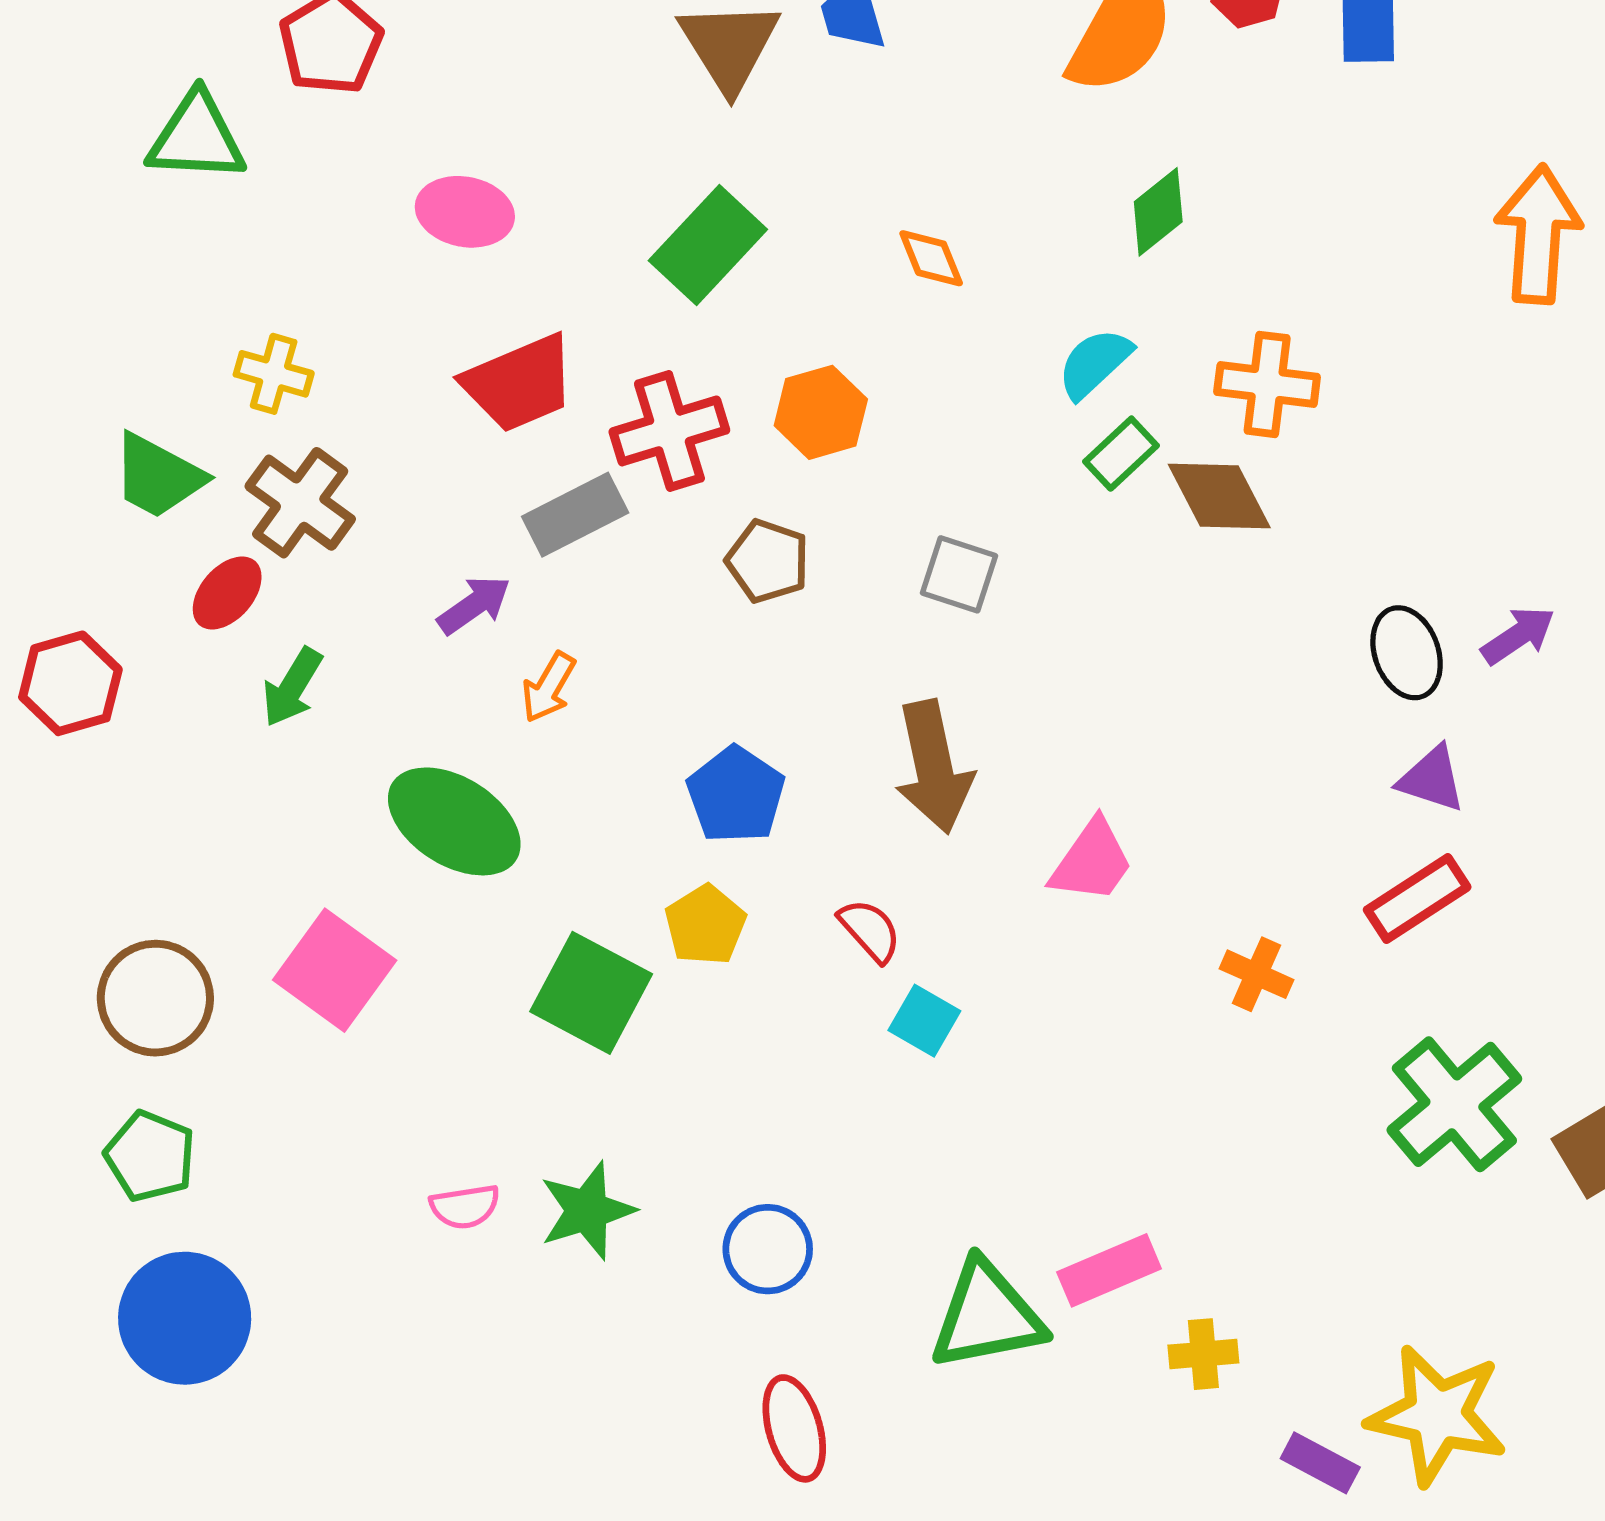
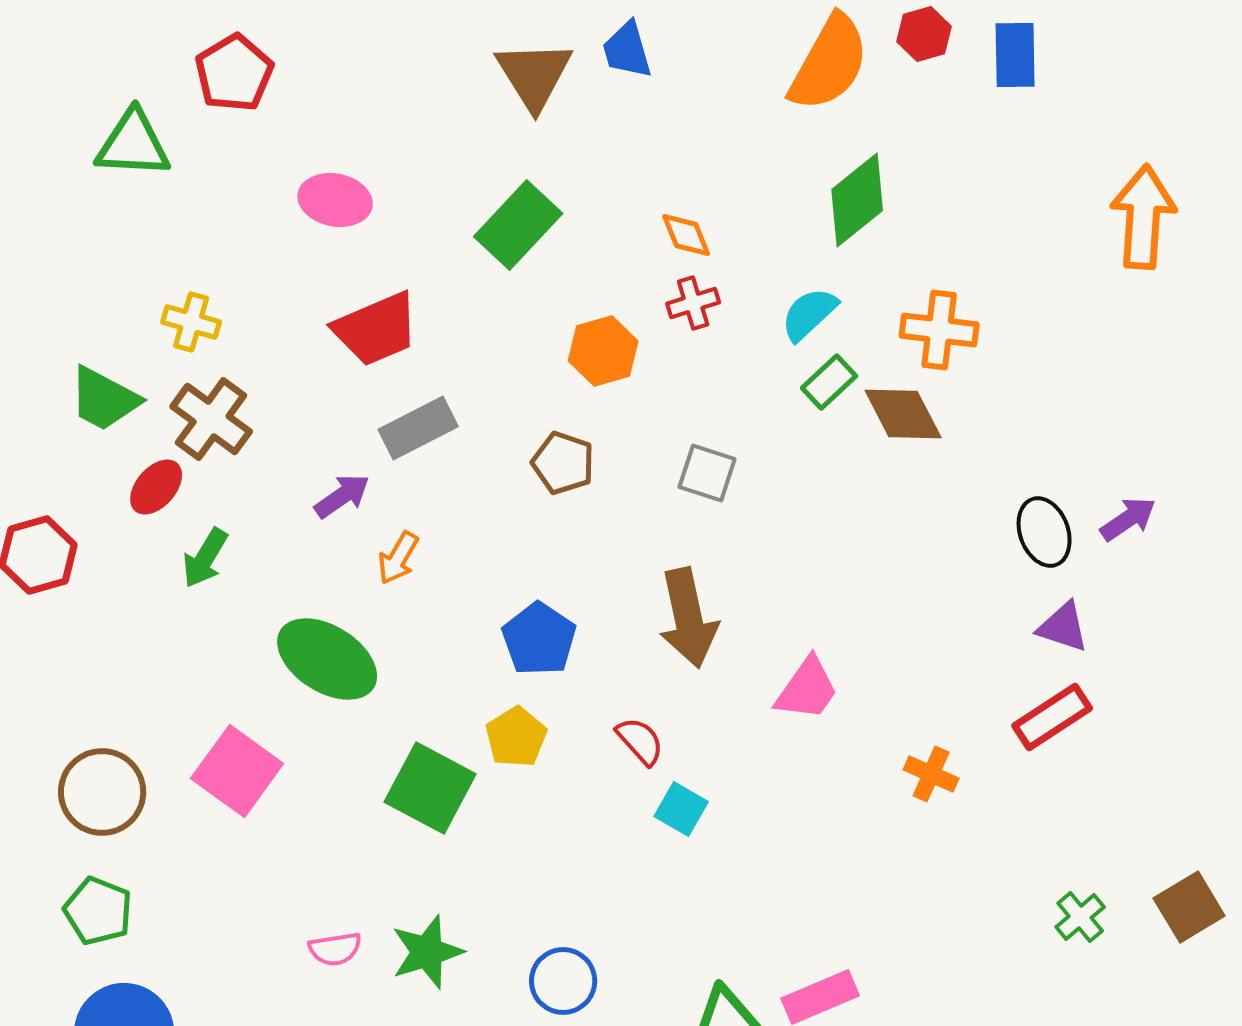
green diamond: (1158, 212) -> (857, 200), size x1.4
red cross: (669, 431) -> (693, 303), moved, size x0.6
green cross: (1454, 1104) -> (1080, 917), moved, size x0.5

